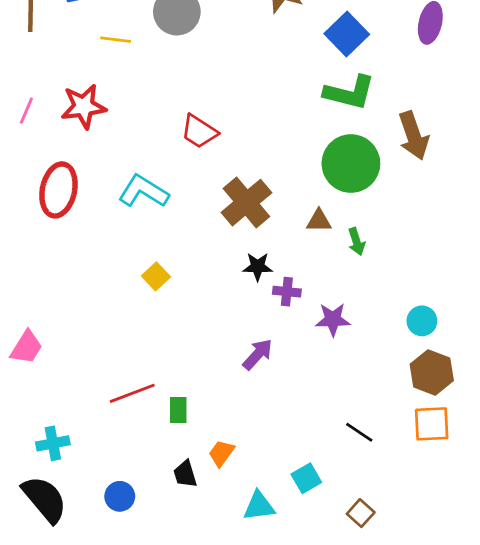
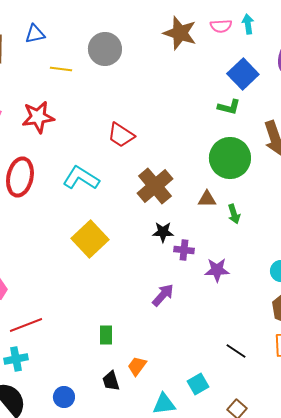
blue square: (347, 34) -> (243, 74), moved
green L-shape: (350, 93) -> (229, 107), size x0.6
yellow square: (156, 276) -> (90, 239), size x1.8
red line: (132, 393) -> (26, 325), moved

